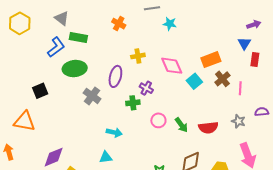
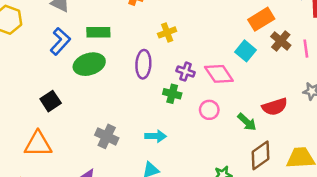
green rectangle: (78, 38) -> (98, 32), moved
pink diamond: (172, 66) -> (219, 74), moved
gray cross: (92, 96) -> (107, 136), moved
green cross: (133, 103) -> (172, 94), turned 32
green arrow: (181, 125) -> (247, 122), moved

